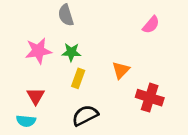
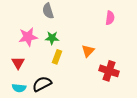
pink semicircle: (151, 25) -> (110, 18), turned -32
red triangle: (36, 96) -> (18, 63), moved
black semicircle: (85, 115) -> (42, 84), moved

